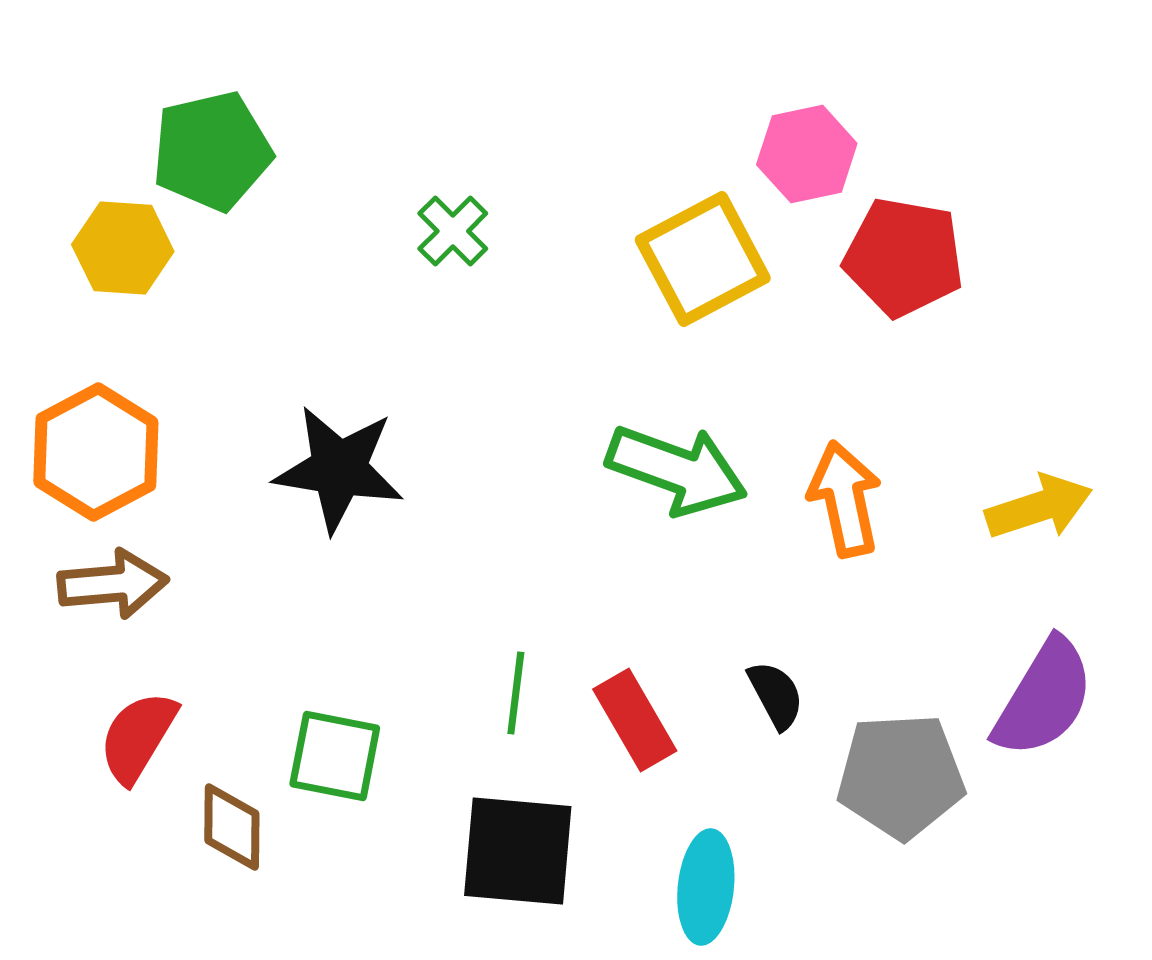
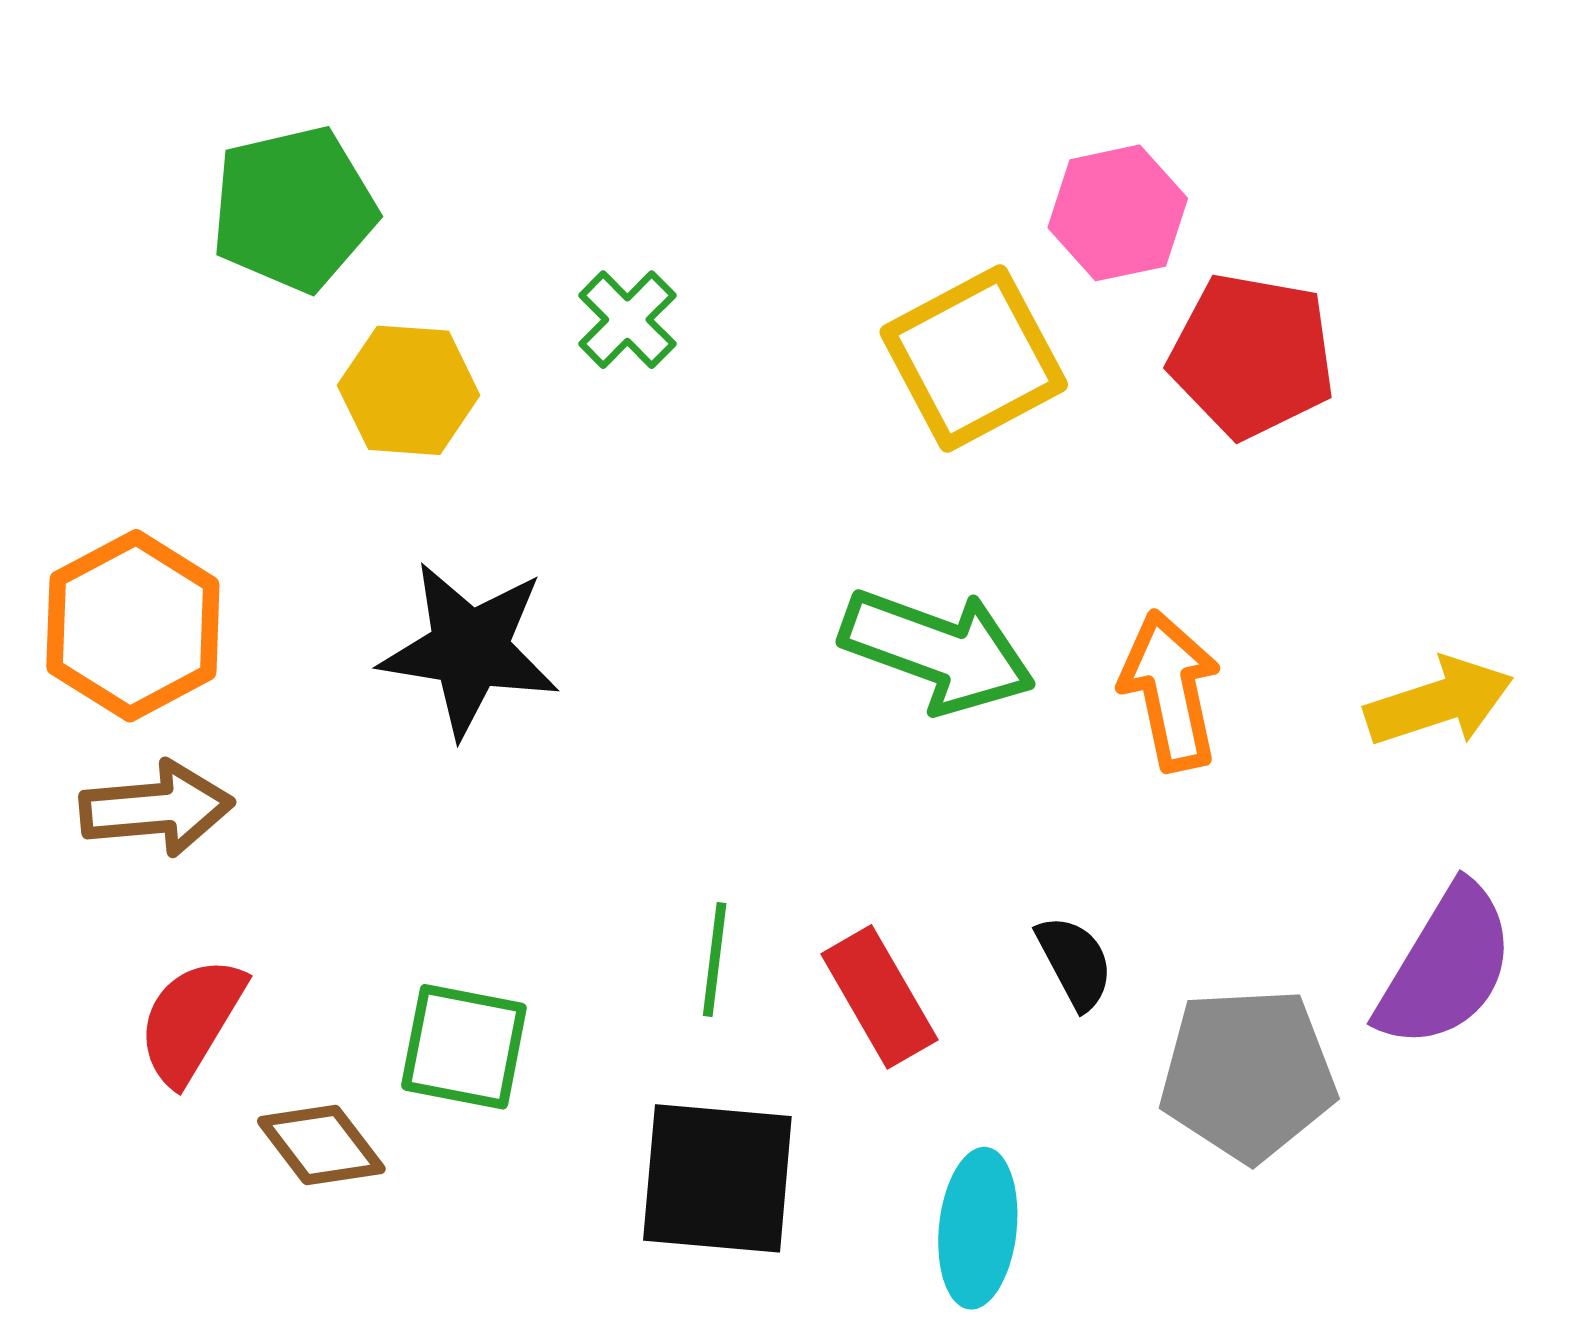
yellow hexagon: (123, 248) -> (409, 390), moved
brown diamond: (232, 827) -> (321, 1145), turned -38

